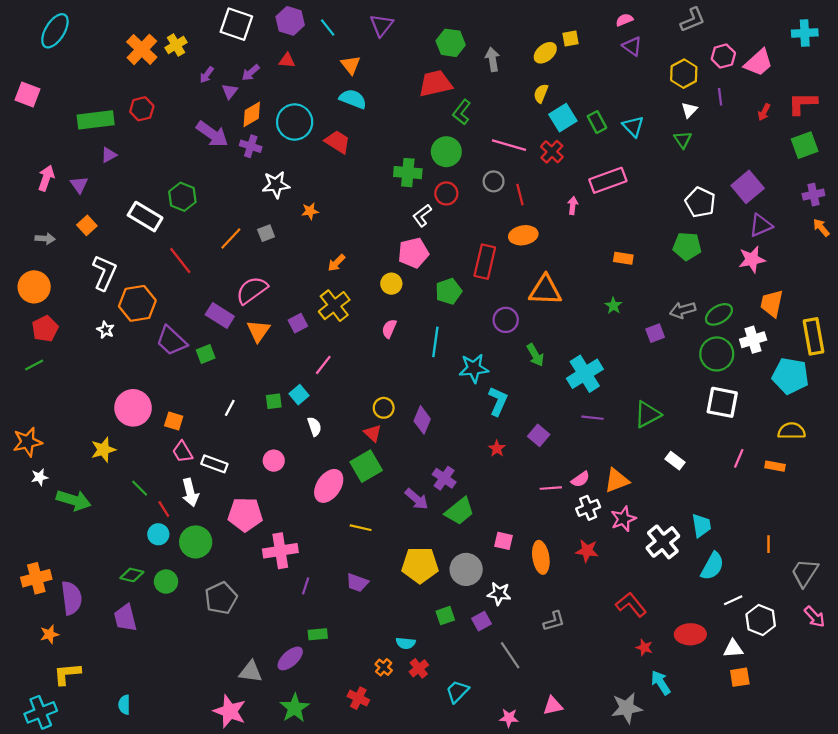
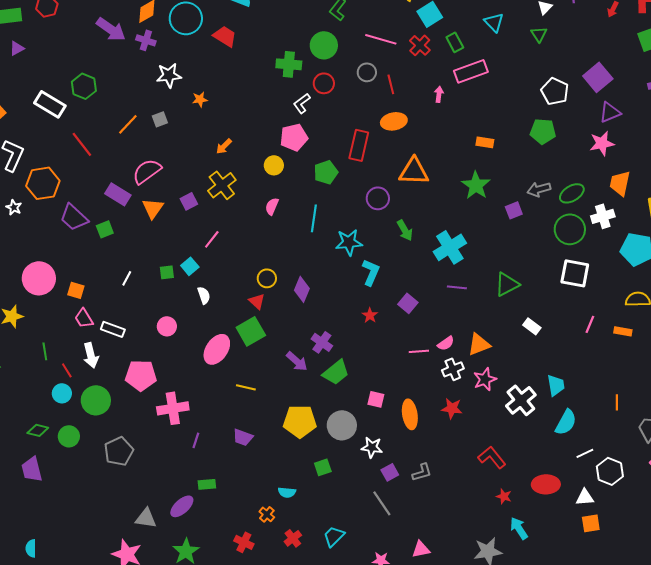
green rectangle: (597, 122) -> (455, 42), moved
green star: (613, 306) -> (476, 185), size x1.8
green line: (140, 488) -> (45, 351), turned 36
purple square: (481, 621) -> (390, 472), moved
red cross: (419, 668) -> (293, 538), moved

